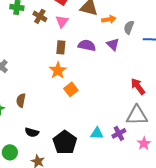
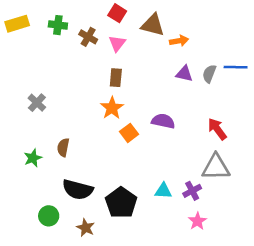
gray semicircle: (129, 27) -> (209, 74), moved
purple triangle: (113, 44) -> (184, 74), turned -32
purple semicircle: (87, 45) -> (163, 121), moved
black semicircle: (32, 132) -> (78, 190), size x1.6
pink star: (144, 143) -> (197, 221), moved

